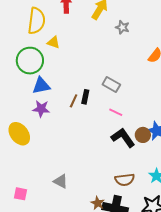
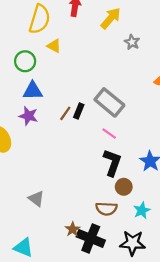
green circle: (30, 61) -> (25, 61), size x0.7
gray rectangle: (111, 85) -> (109, 102), size x1.5
brown circle: (143, 135) -> (124, 187), moved
black L-shape: (123, 138) -> (112, 163), turned 45

